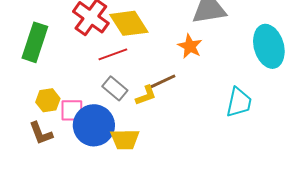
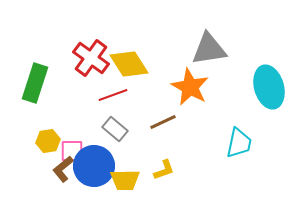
orange star: (190, 46) -> (190, 87), size x1.5
yellow L-shape: (146, 95) -> (164, 170), moved
brown L-shape: (41, 133) -> (63, 169), moved, turned 72

